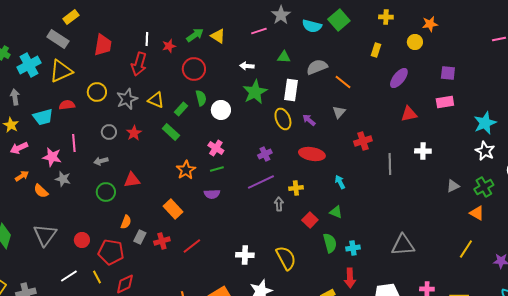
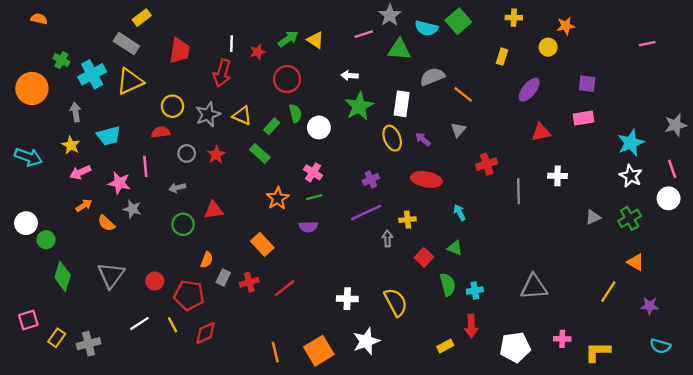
green triangle: (284, 57) -> (399, 50), moved, size x1.5
red semicircle: (67, 105) -> (161, 132), moved
orange triangle: (477, 213) -> (635, 262), moved

